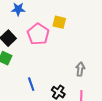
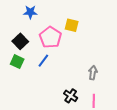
blue line: (31, 84) -> (43, 61), moved, turned 56

